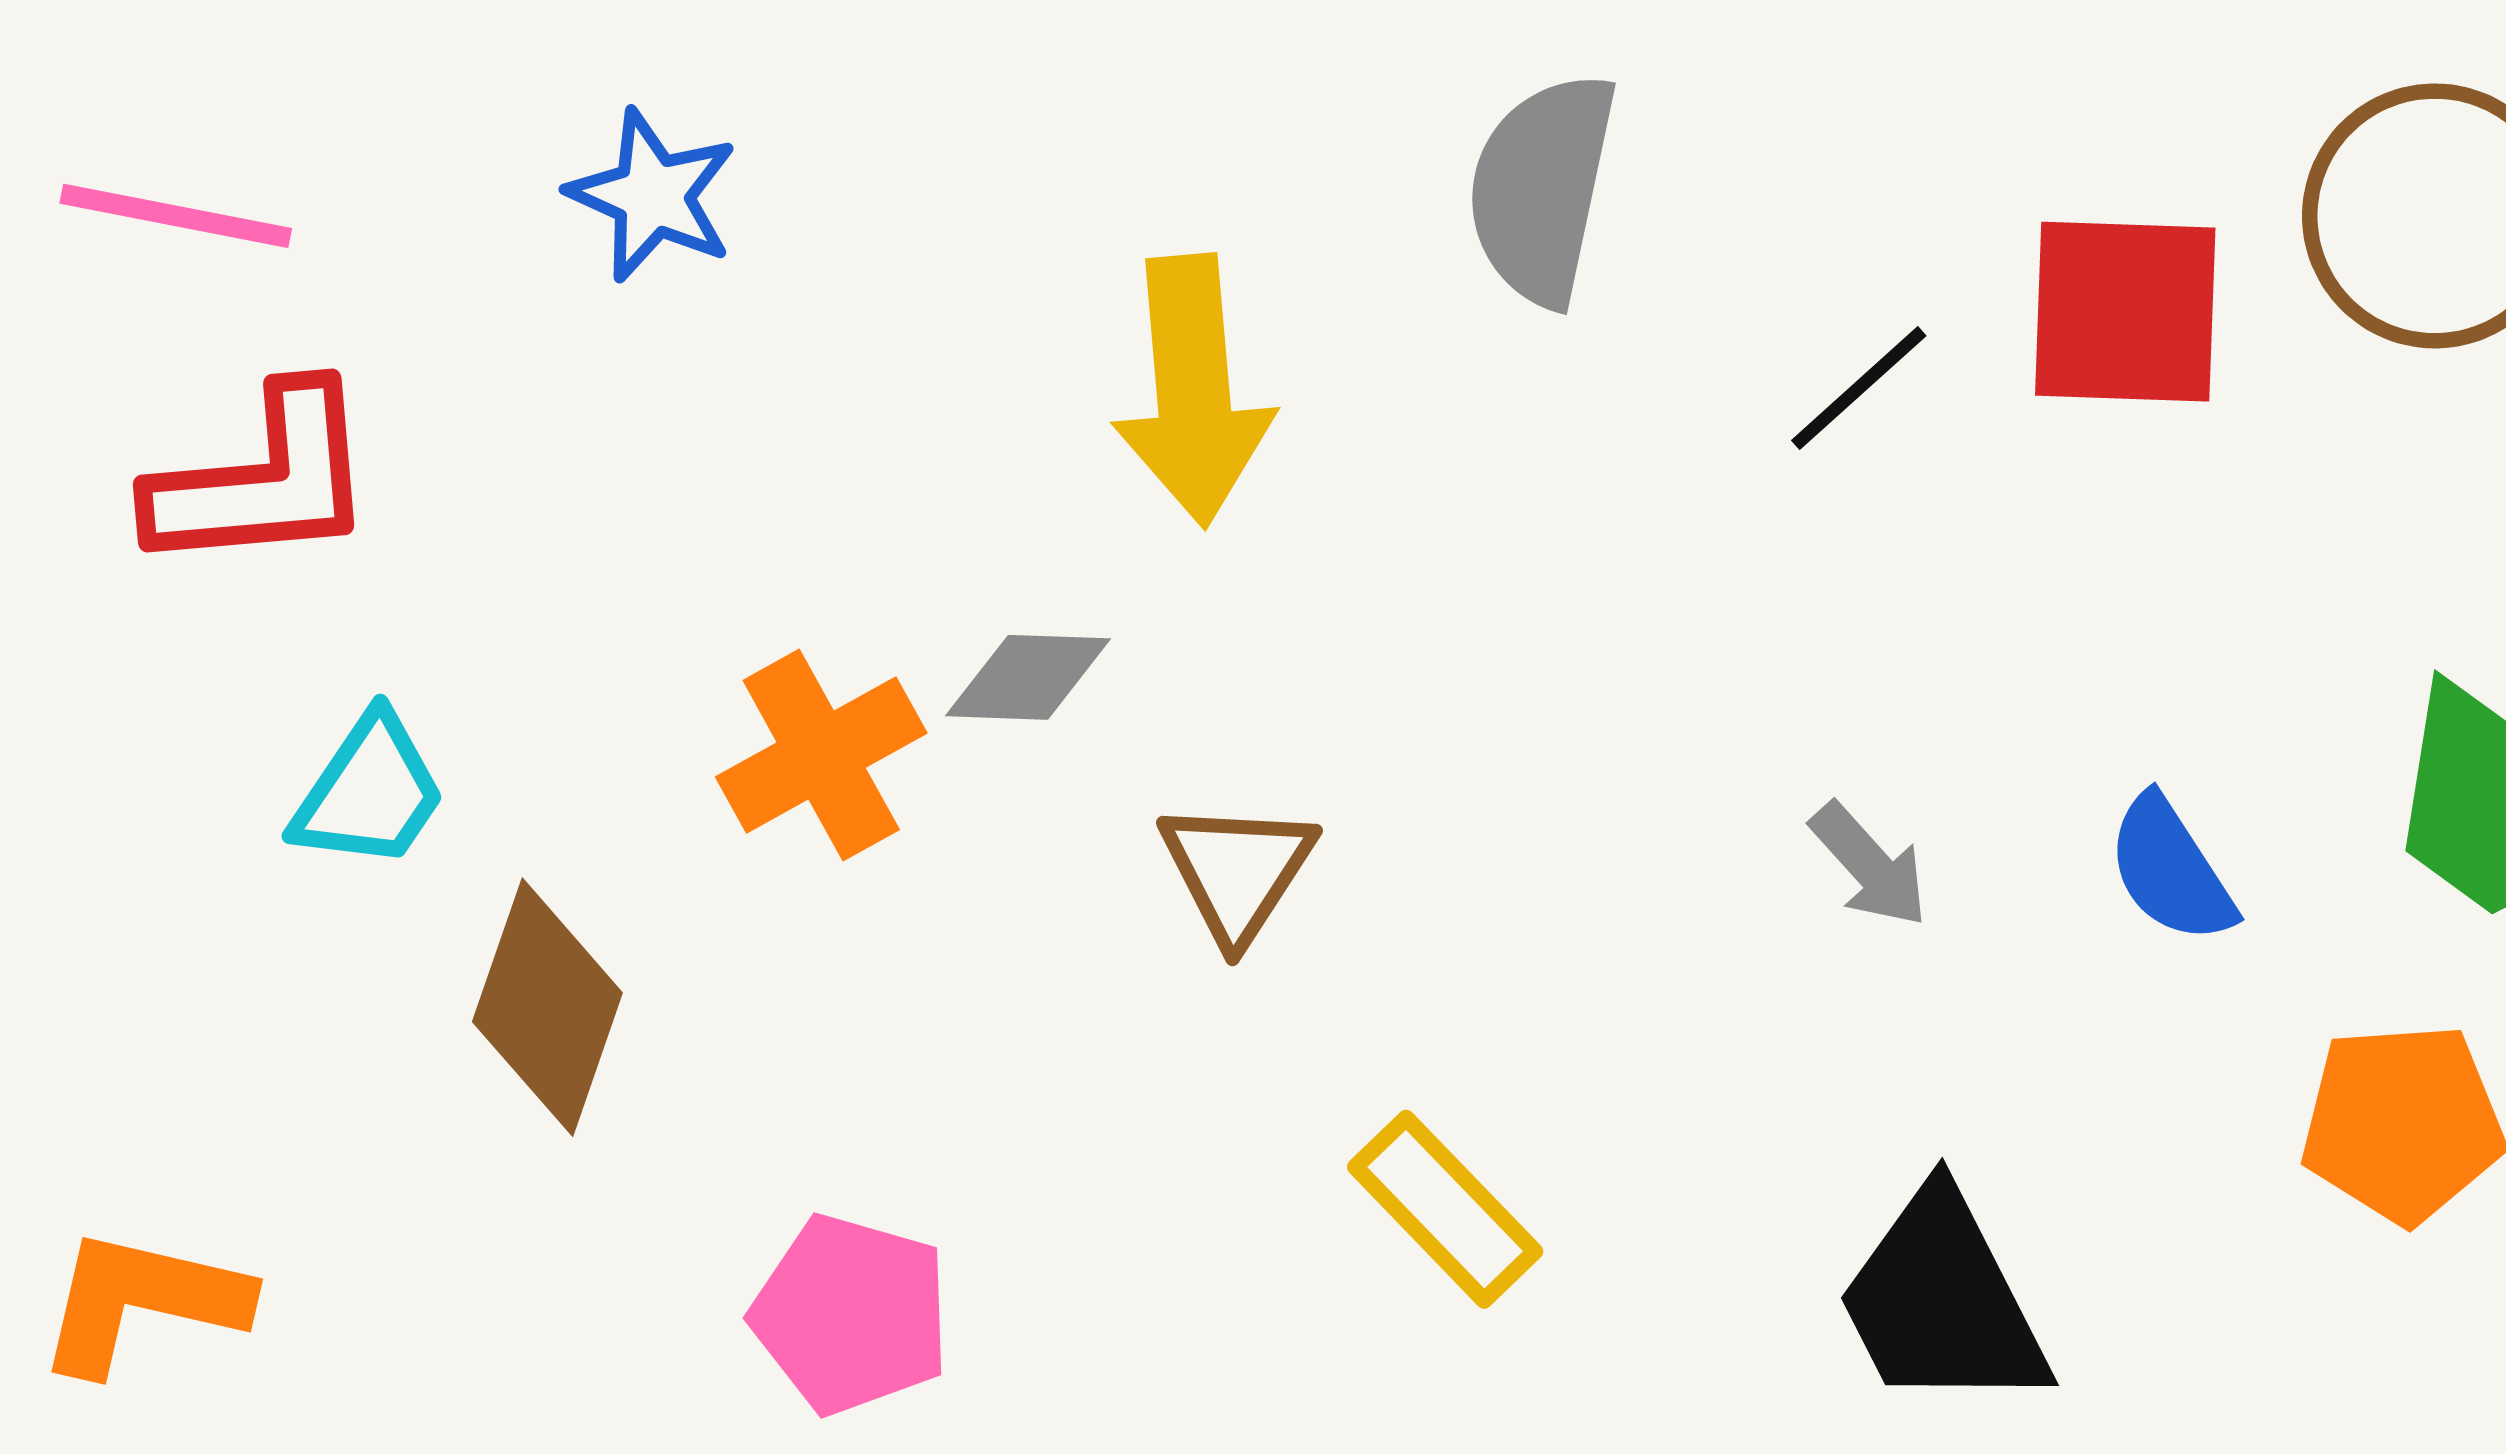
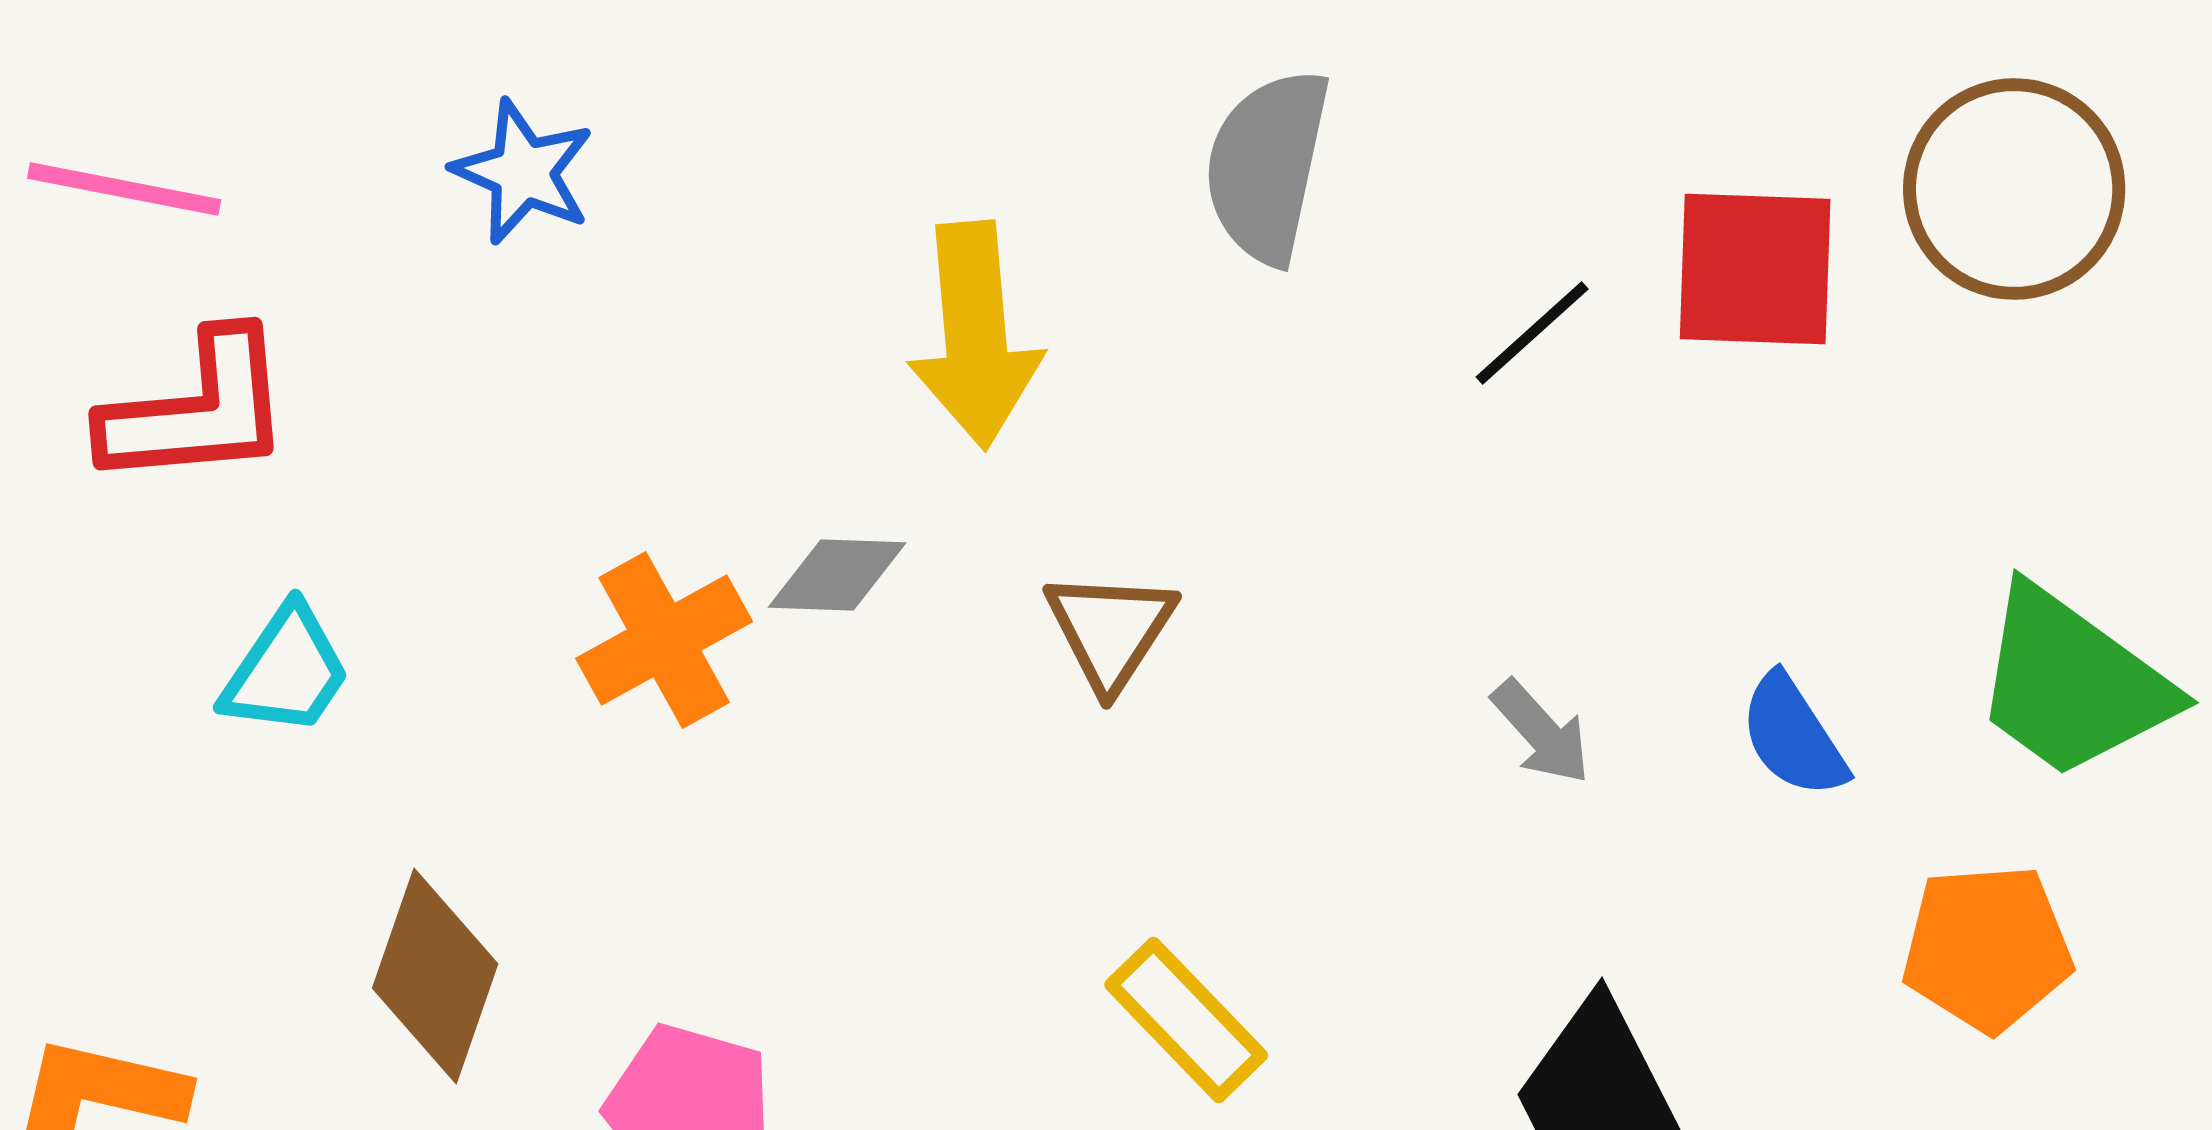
brown triangle: (1237, 871) -> (1110, 630), moved
brown diamond: (547, 1007) -> (435, 976), moved

